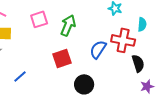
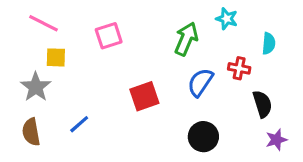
green arrow: (68, 25) -> (186, 39), moved
red cross: (123, 40) -> (239, 68), size x0.6
black circle: (84, 84) -> (203, 137), moved

